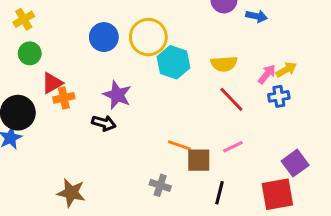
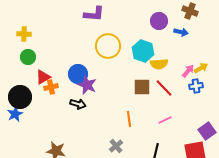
yellow cross: (24, 19) -> (24, 34), turned 32
blue circle: (104, 37) -> (78, 74), moved
cyan hexagon: (174, 62) -> (143, 51), moved
orange line: (179, 145) -> (129, 119), turned 63
brown square: (199, 160) -> (142, 87), moved
gray cross: (160, 185) -> (116, 146), turned 32

